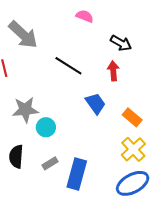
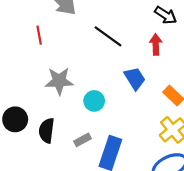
cyan circle: (46, 127) -> (94, 101), moved

